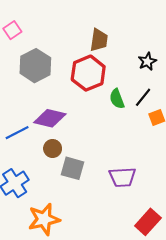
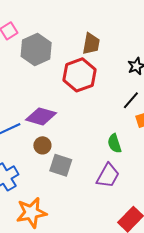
gray hexagon: (35, 66) -> (36, 50), moved
green semicircle: (117, 99) -> (114, 143), moved
purple trapezoid: (122, 177) -> (108, 176), turned -60

